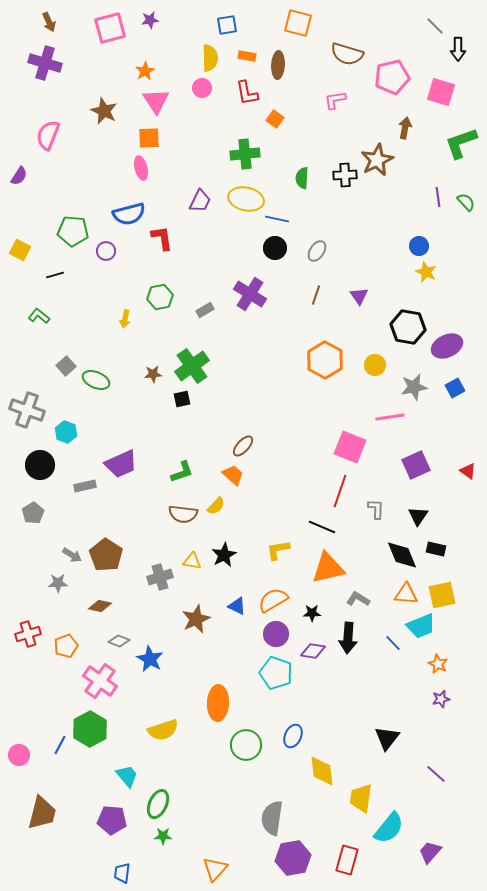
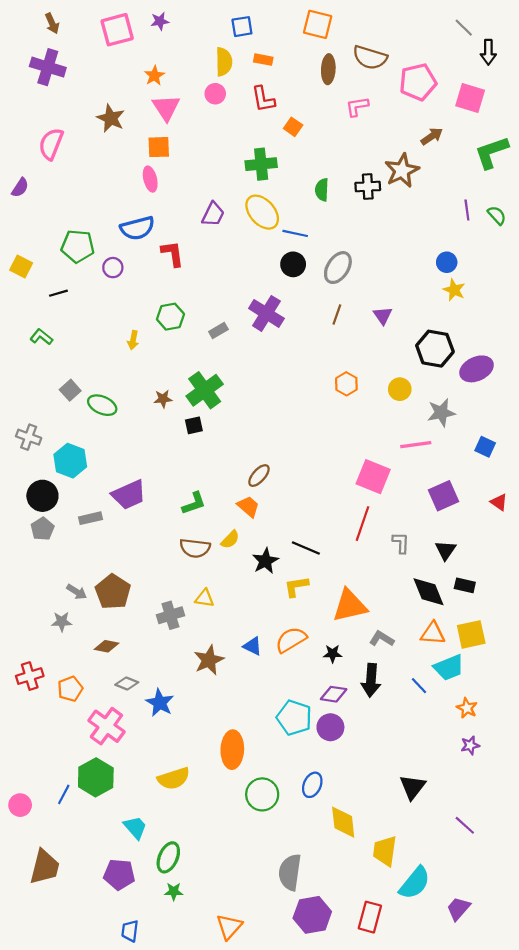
brown ellipse: (278, 65) -> (328, 69), moved
brown arrow: (405, 128) -> (432, 136), turned 45
yellow ellipse: (246, 199) -> (262, 212), turned 36
gray ellipse: (317, 251) -> (338, 268), size x1.4
orange hexagon: (325, 360) -> (346, 384), size x0.6
blue square: (455, 388) -> (485, 447), moved, turned -36
gray cross: (27, 410) -> (29, 437), size x0.7
cyan hexagon: (66, 432) -> (70, 461), size x1.4
gray pentagon: (33, 513) -> (42, 529), moved
black line: (322, 527) -> (306, 548), moved
black star: (224, 555) -> (265, 561), moved
purple circle: (276, 634) -> (330, 727), moved

